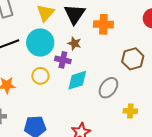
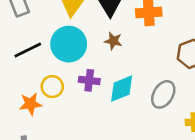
purple cross: (63, 60) -> (89, 80), moved
yellow circle: (40, 76) -> (52, 87), moved

